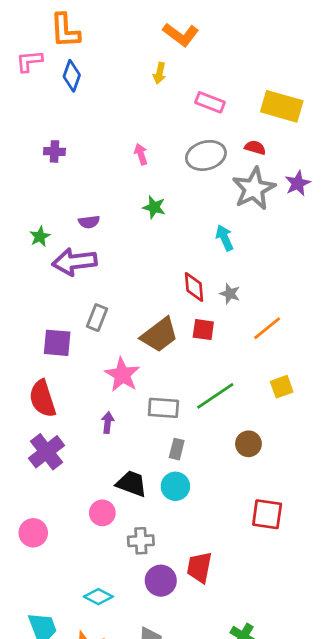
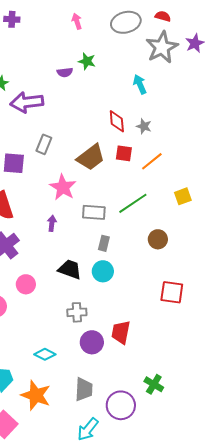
purple semicircle: (89, 222) -> (65, 72), moved
orange line: (267, 328) -> (152, 161), moved
pink circle: (102, 513) -> (26, 284), moved

